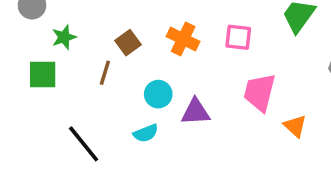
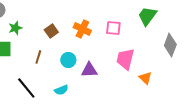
brown line: (105, 73) -> (38, 57), moved
cyan semicircle: (146, 133) -> (61, 90), moved

